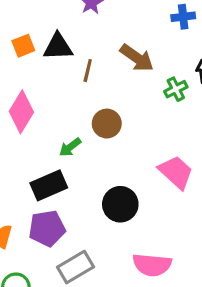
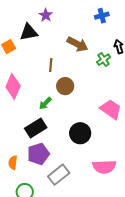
black triangle: (58, 47) -> (29, 32), moved
brown line: (88, 71) -> (51, 65), moved

